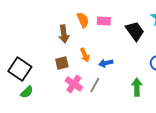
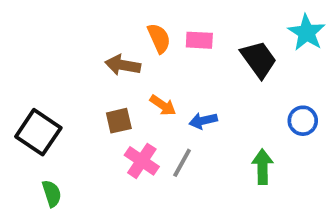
brown arrow: (64, 34) -> (123, 65), turned 108
orange arrow: (85, 55) -> (163, 105), turned -32
green semicircle: (27, 92) -> (52, 193), moved, turned -64

